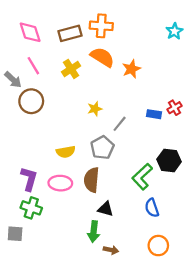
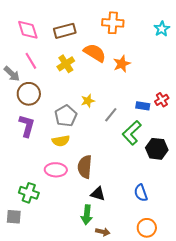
orange cross: (101, 26) -> (113, 23), moved
gray pentagon: (102, 148) -> (66, 116), moved
green L-shape: (142, 177) -> (132, 133), moved
purple L-shape: (29, 179) -> (27, 126), moved

